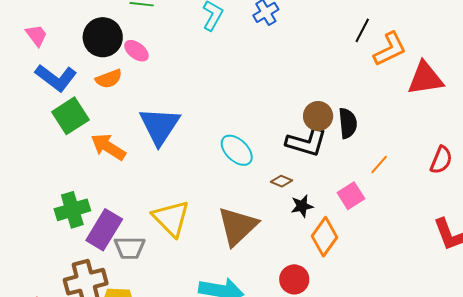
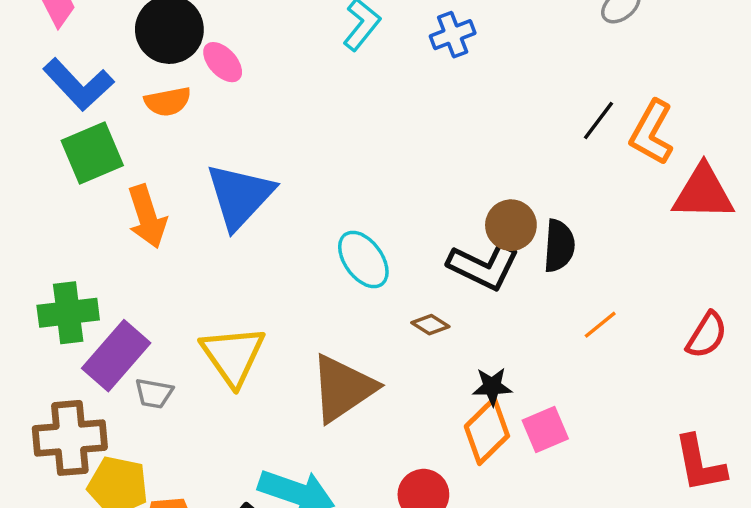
black line: (362, 30) -> (599, 120), moved
orange L-shape: (390, 49) -> (652, 132), turned 135
orange arrow: (108, 147) -> (147, 217), turned -150
pink square: (351, 196) -> (545, 429), moved
black star: (302, 206) -> (492, 387), moved
gray trapezoid: (130, 248) -> (154, 393), size x0.7

